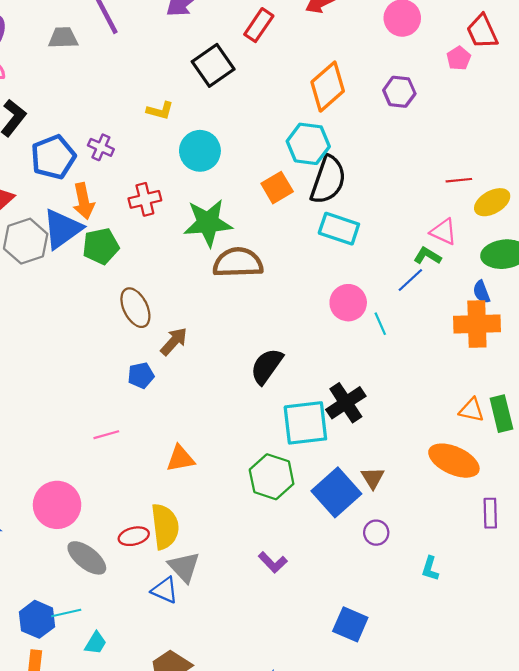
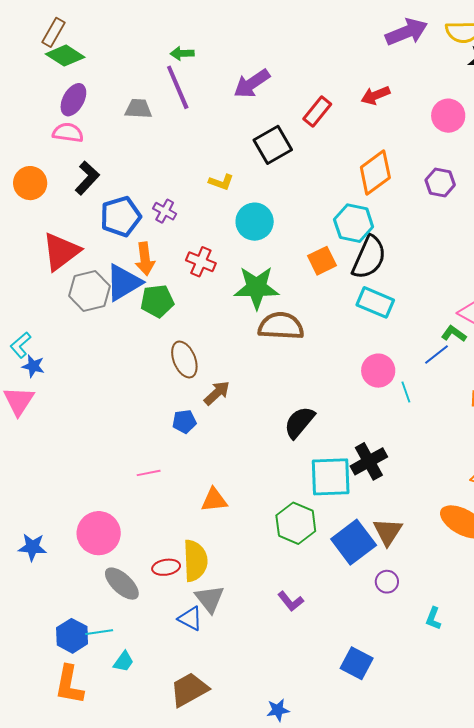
red cross: (145, 199) -> (201, 262), turned 32
brown triangle: (373, 478) -> (388, 532), size x1.4

